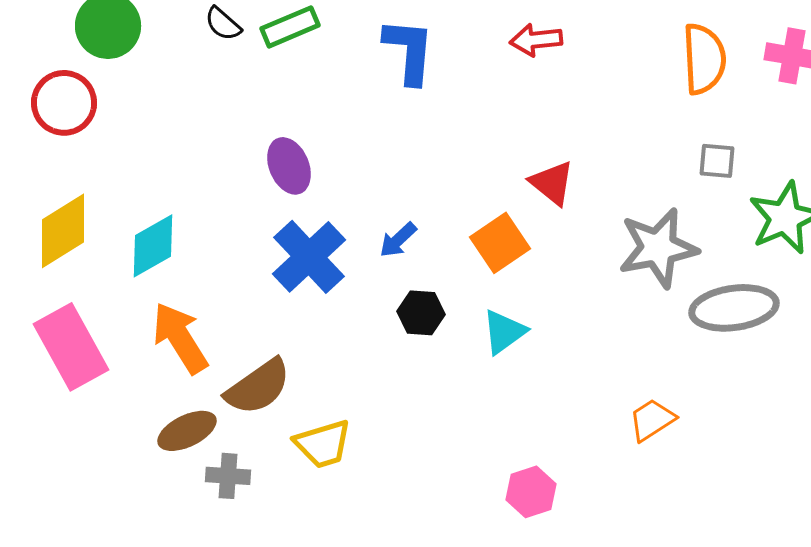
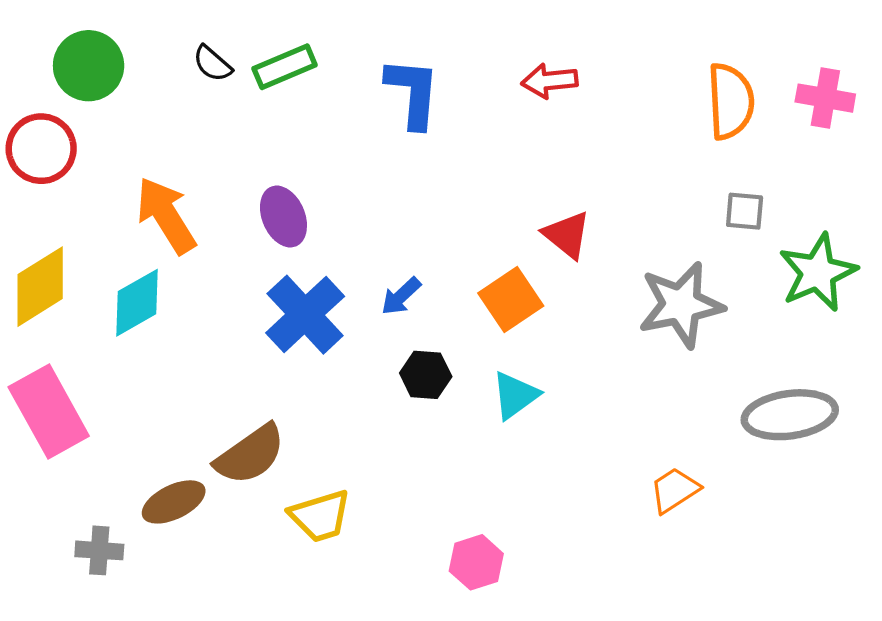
gray ellipse: (734, 308) -> (790, 415), moved
orange arrow: (180, 338) -> (166, 215), moved
gray cross: (228, 476) -> (99, 550), moved
pink hexagon: (531, 492) -> (476, 562), moved

